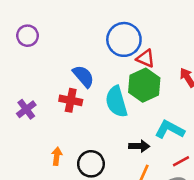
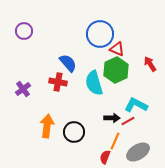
orange arrow: (57, 156) -> (47, 126), size x1.6
red line: (181, 161) -> (128, 121), moved

